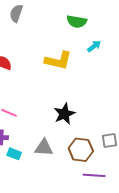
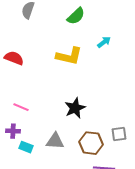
green semicircle: (77, 22) -> (76, 16), moved, turned -54

